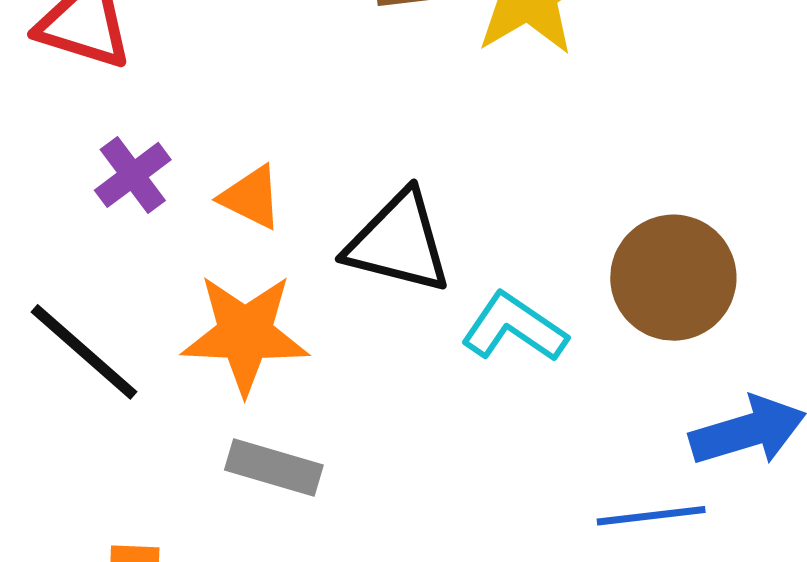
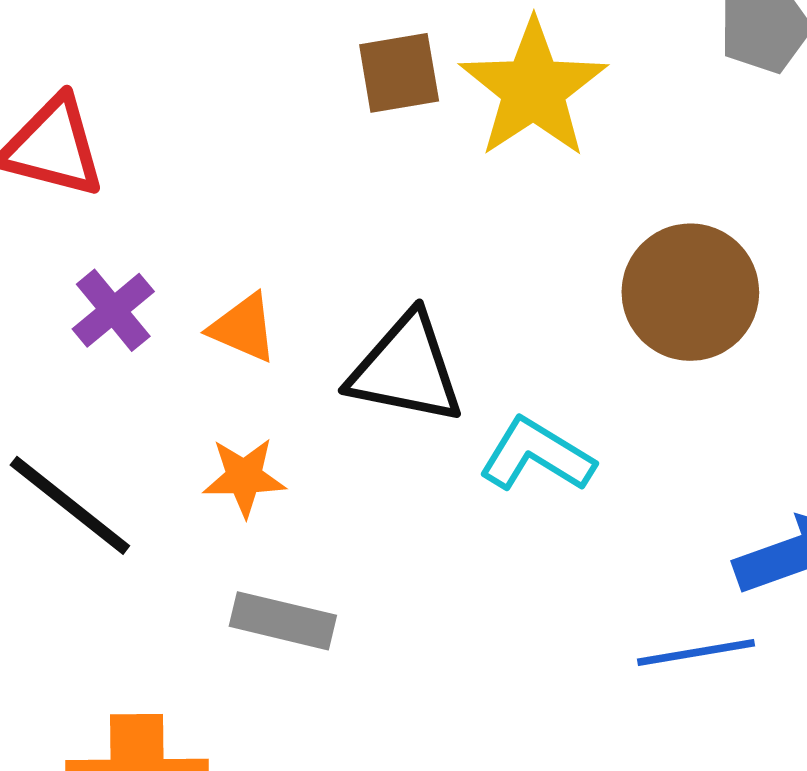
brown circle: (673, 278) -> (690, 292), moved
orange star: (245, 334) -> (244, 477), size x0.6

